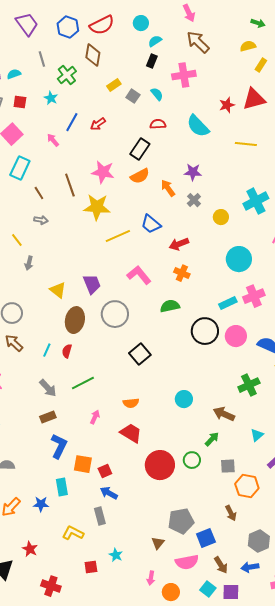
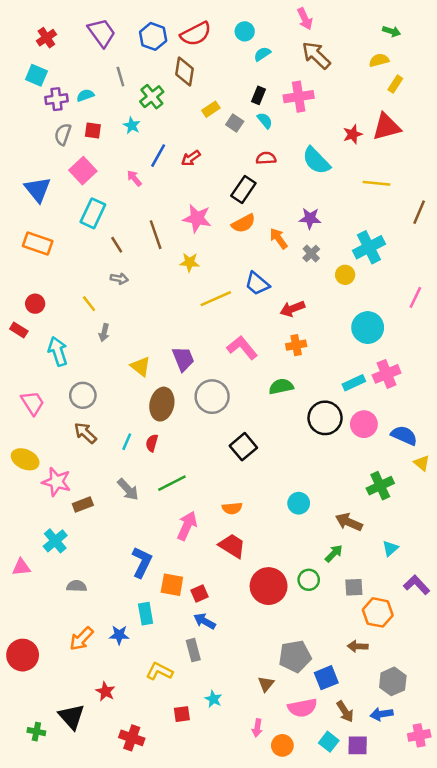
black rectangle: (152, 61) -> (259, 95), moved
cyan cross: (256, 201) -> (369, 247), moved
yellow star: (97, 207) -> (189, 262), size x0.6
orange cross: (182, 273) -> (296, 345), turned -35
brown rectangle: (48, 417) -> (83, 504), moved
pink arrow: (95, 417) -> (187, 526), size x1.6
brown arrow: (231, 513) -> (358, 646), turned 119

